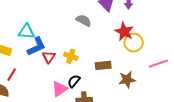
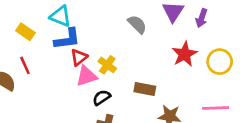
yellow circle: (134, 43) -> (220, 62), moved
red line: (12, 75) -> (25, 65), turned -72
pink triangle: (60, 89) -> (86, 76), moved

